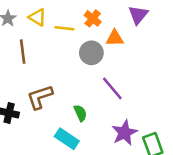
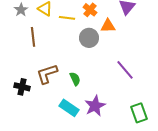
purple line: (112, 88) -> (125, 70), moved
green semicircle: (80, 113) -> (75, 79), moved
purple star: (125, 133) -> (95, 106), moved

